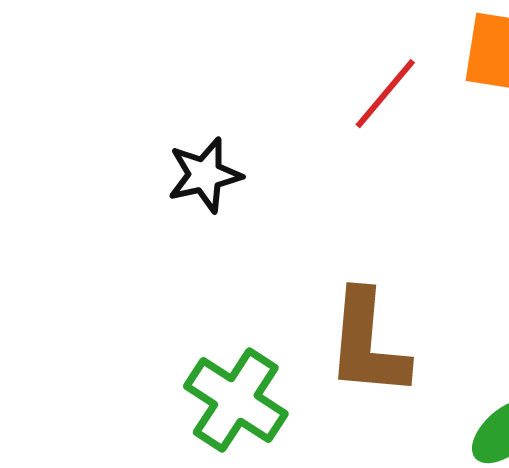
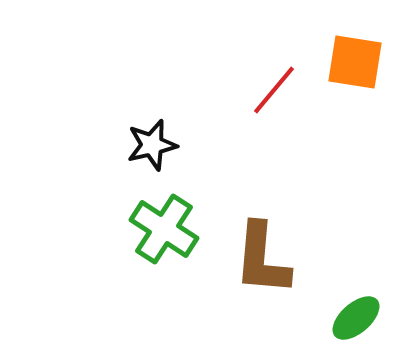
green cross: (236, 400) -> (164, 229), moved

